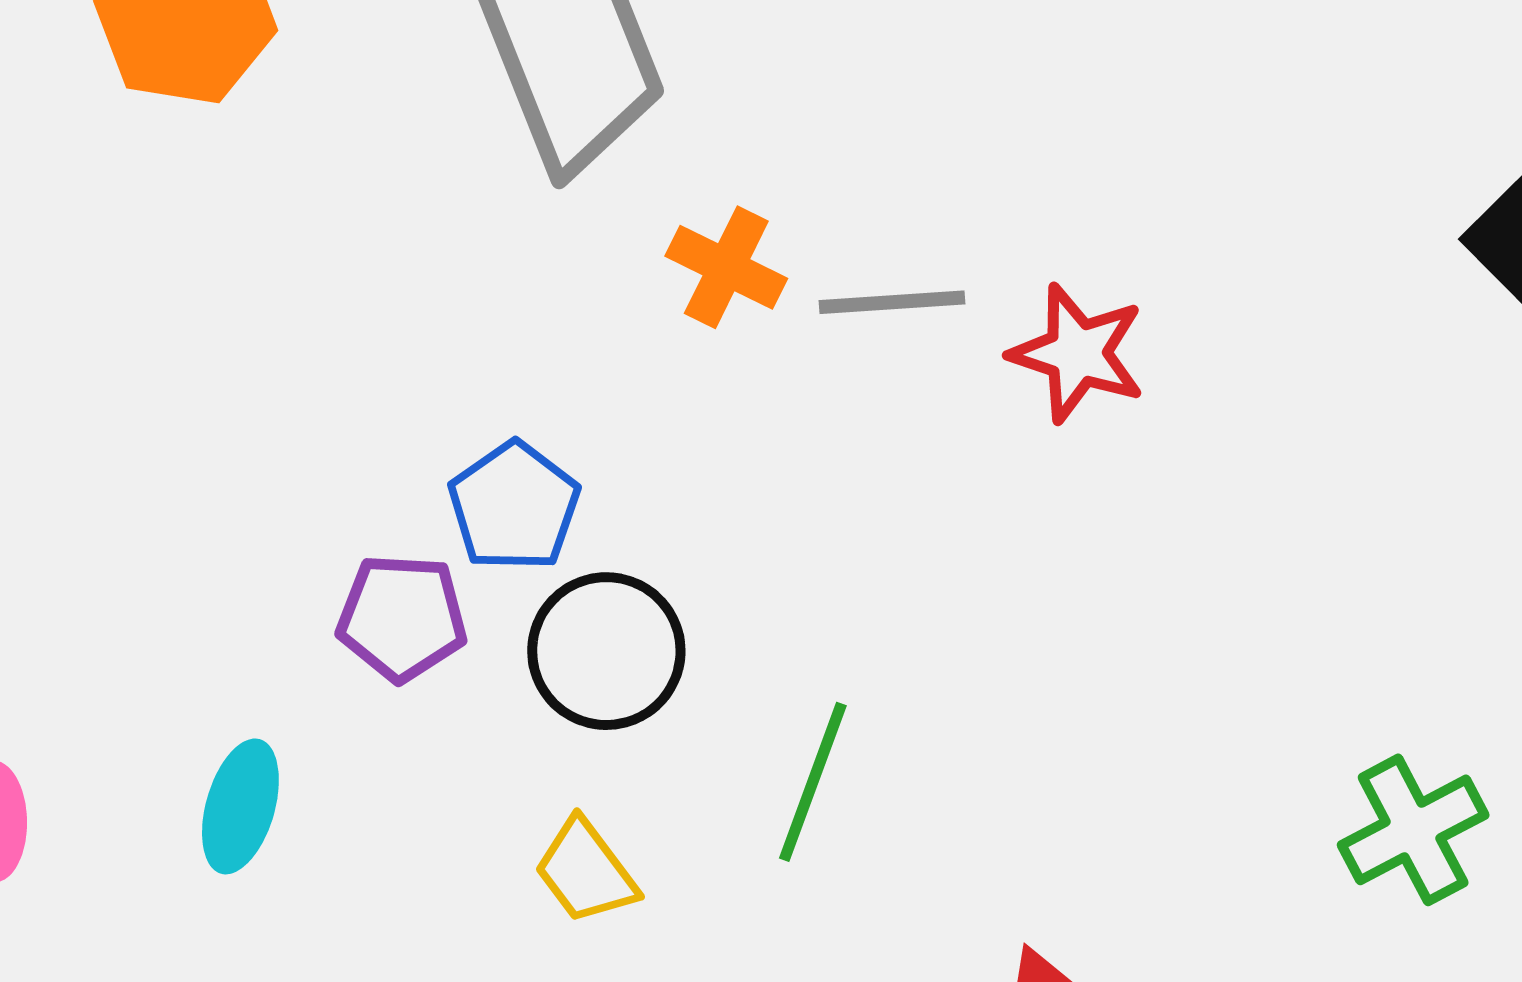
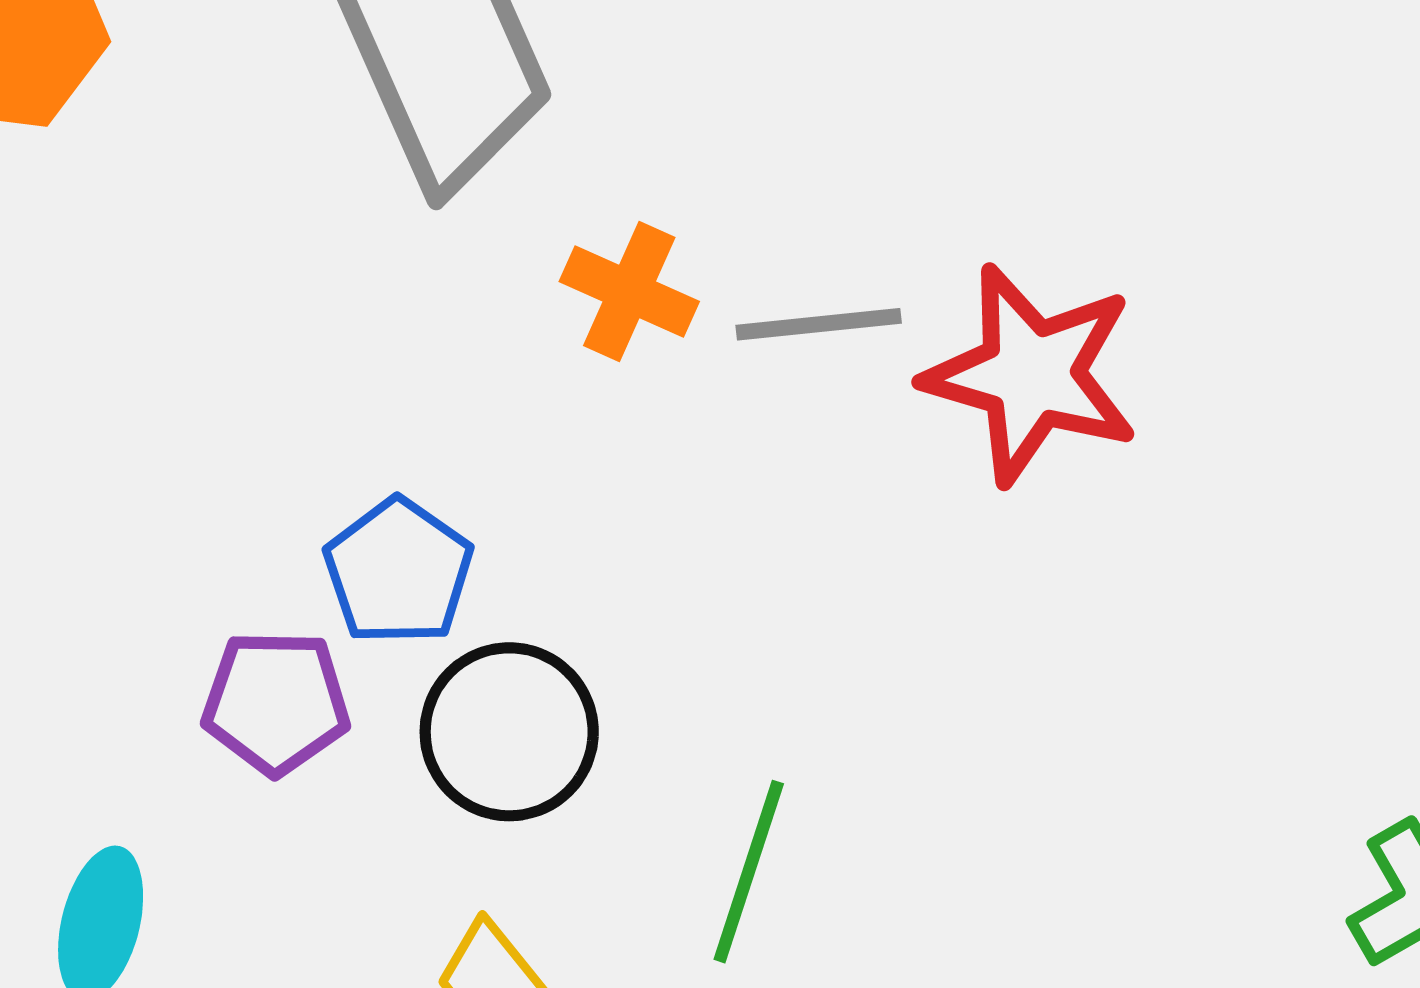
red star: (1078, 353) -> (1031, 374), size x1.4

